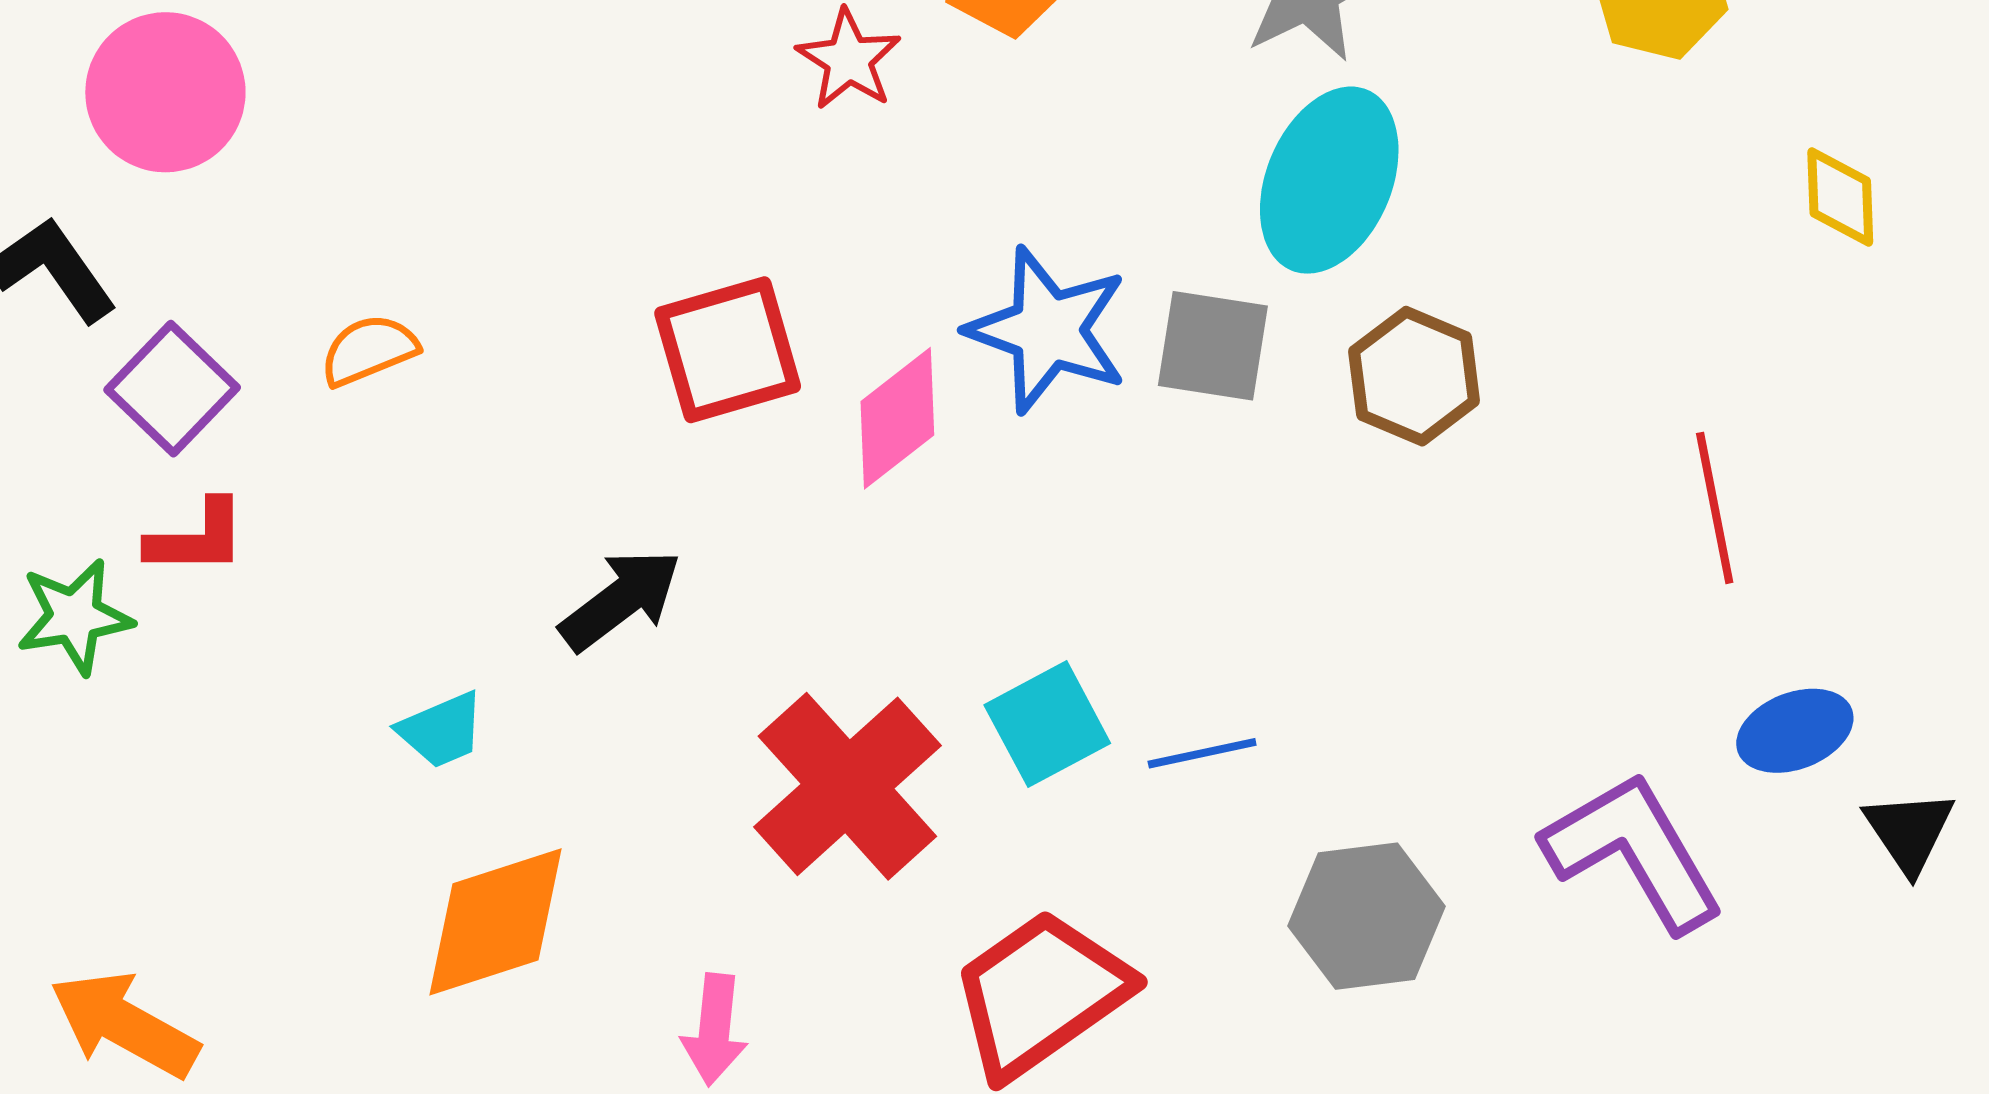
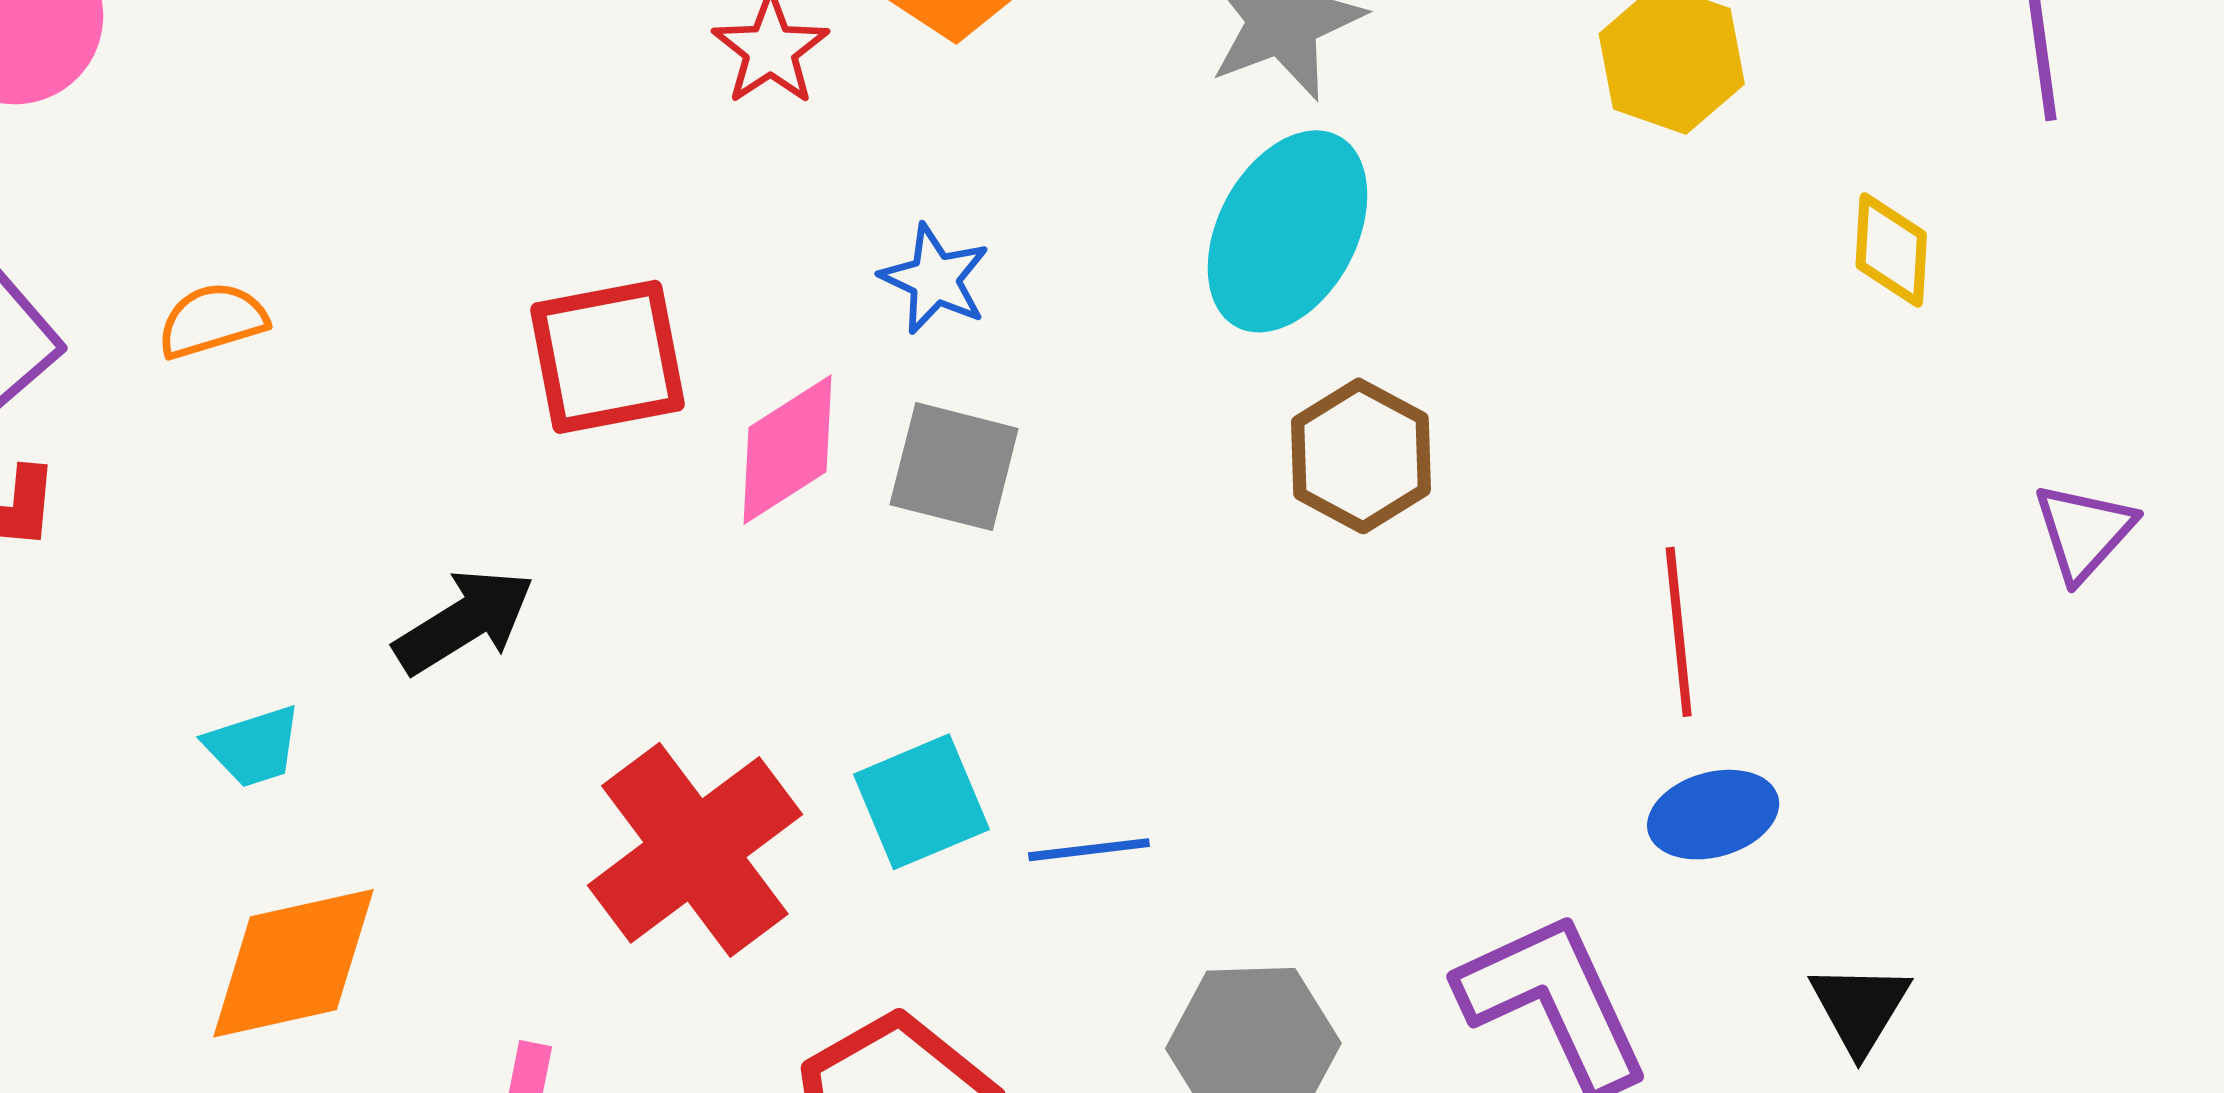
yellow diamond: (1840, 197) -> (1891, 250), moved
blue star: (1048, 330) -> (935, 279), moved, size x0.6
gray square: (1213, 346) -> (954, 467), moved
blue ellipse: (1795, 731) -> (1713, 815), moved

